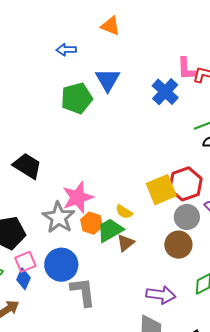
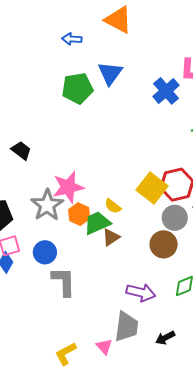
orange triangle: (110, 26) -> (118, 20), size x1.4
black trapezoid: (27, 166) -> (21, 150), size x0.7
yellow square: (161, 190) -> (152, 188), turned -36
blue circle: (61, 265) -> (45, 252), size x0.7

